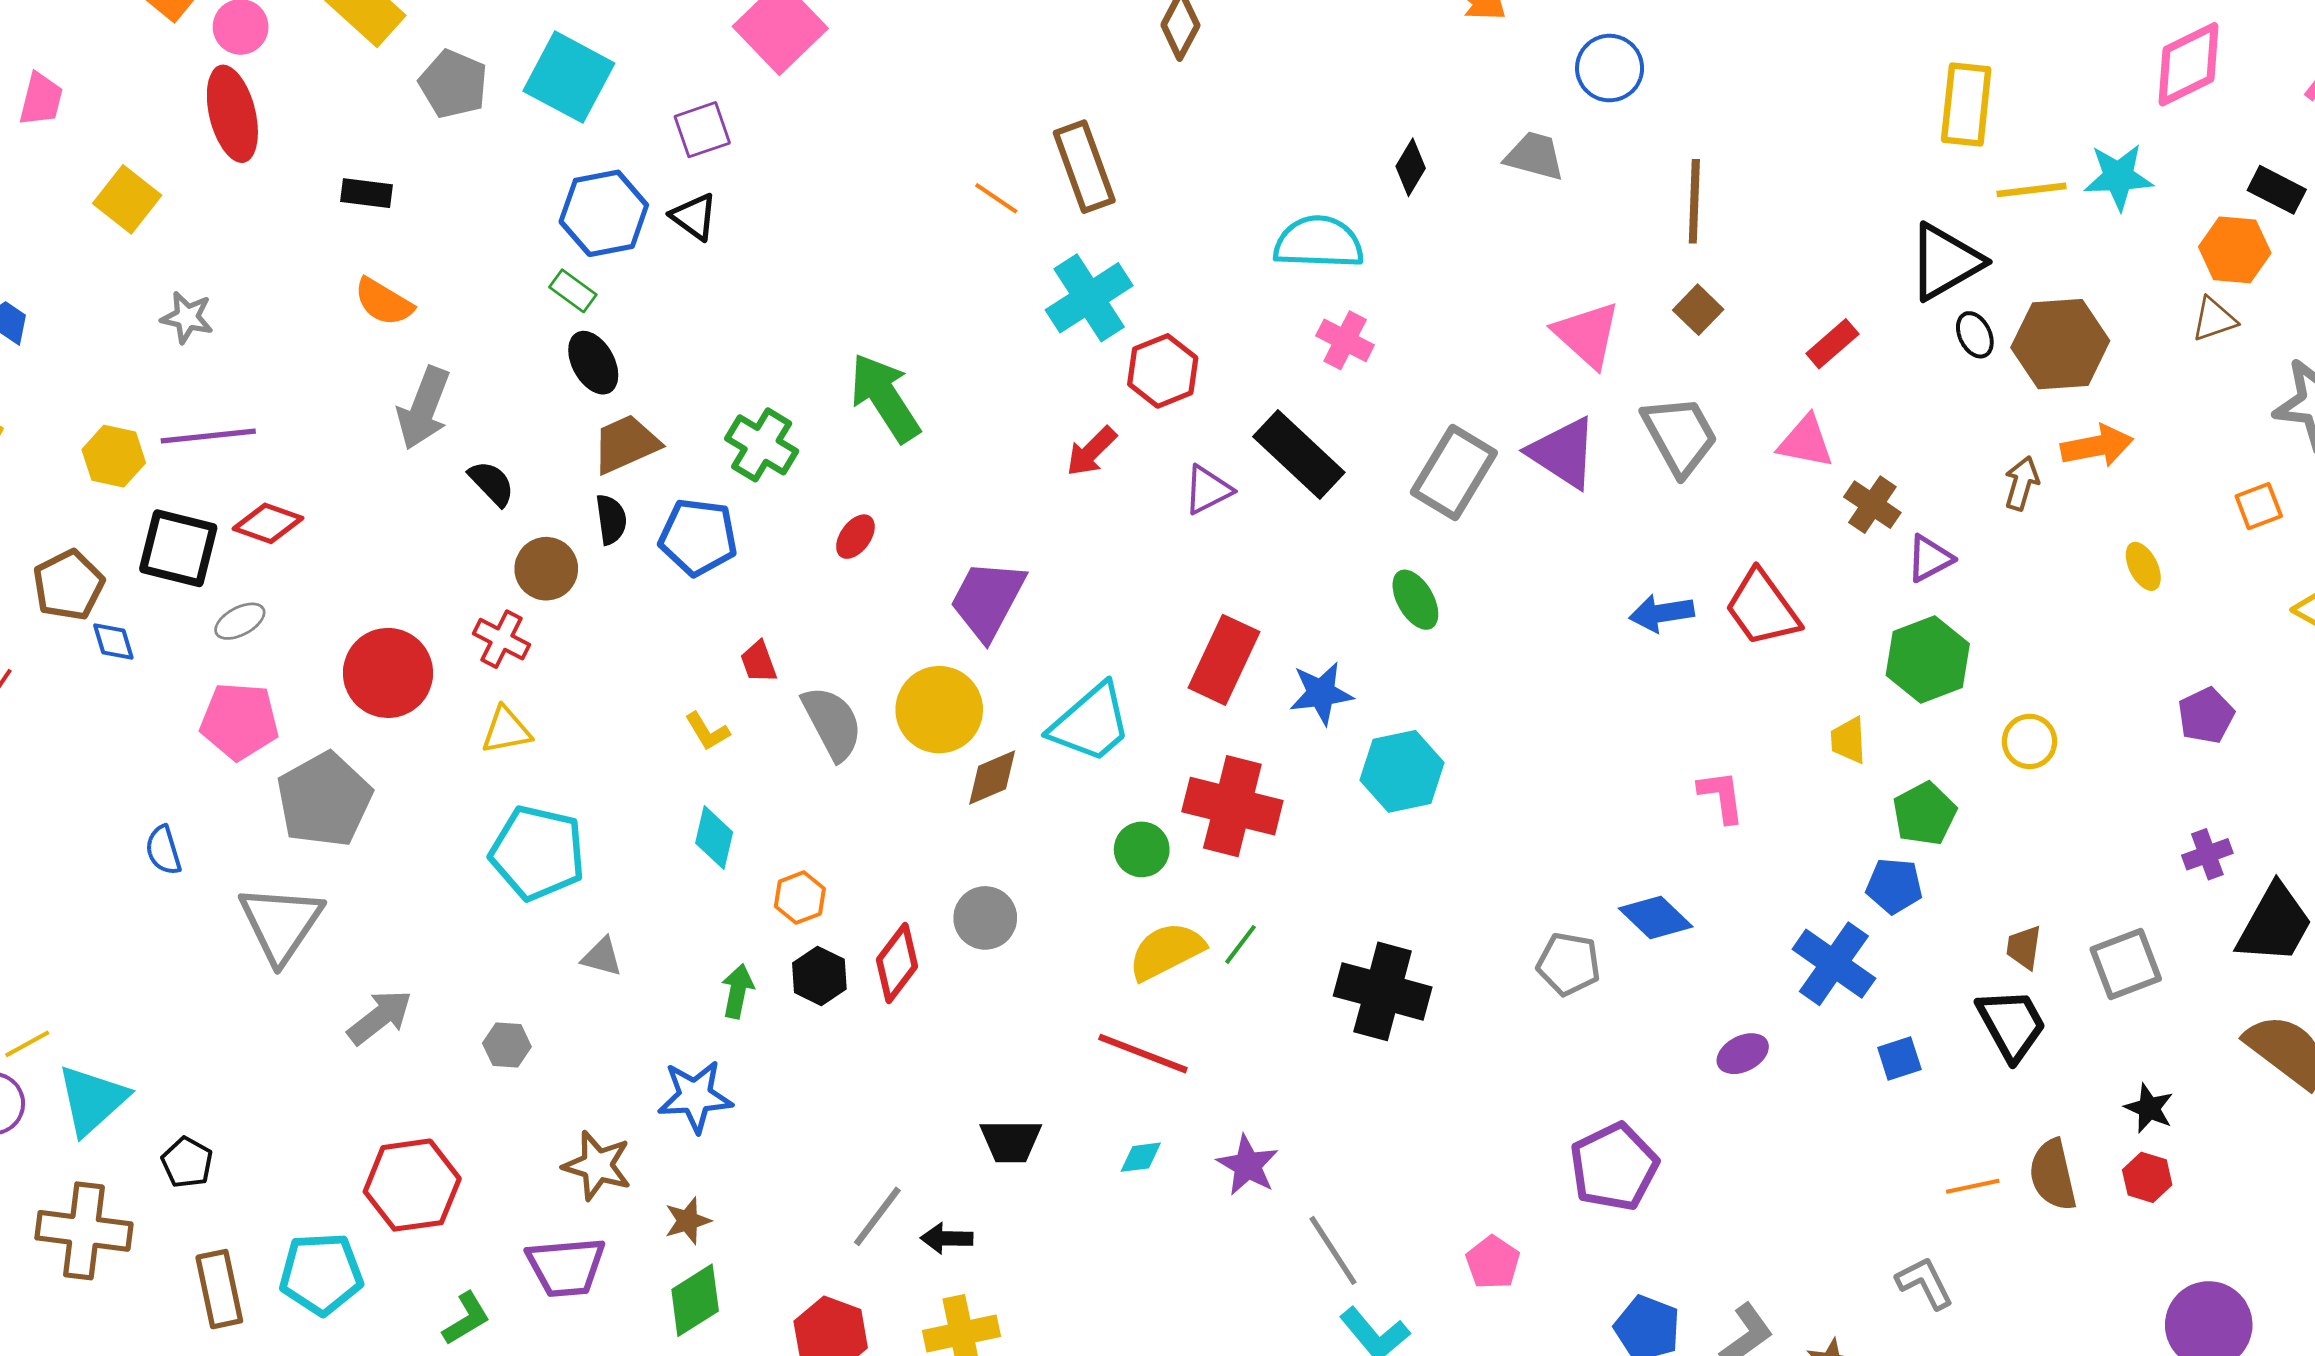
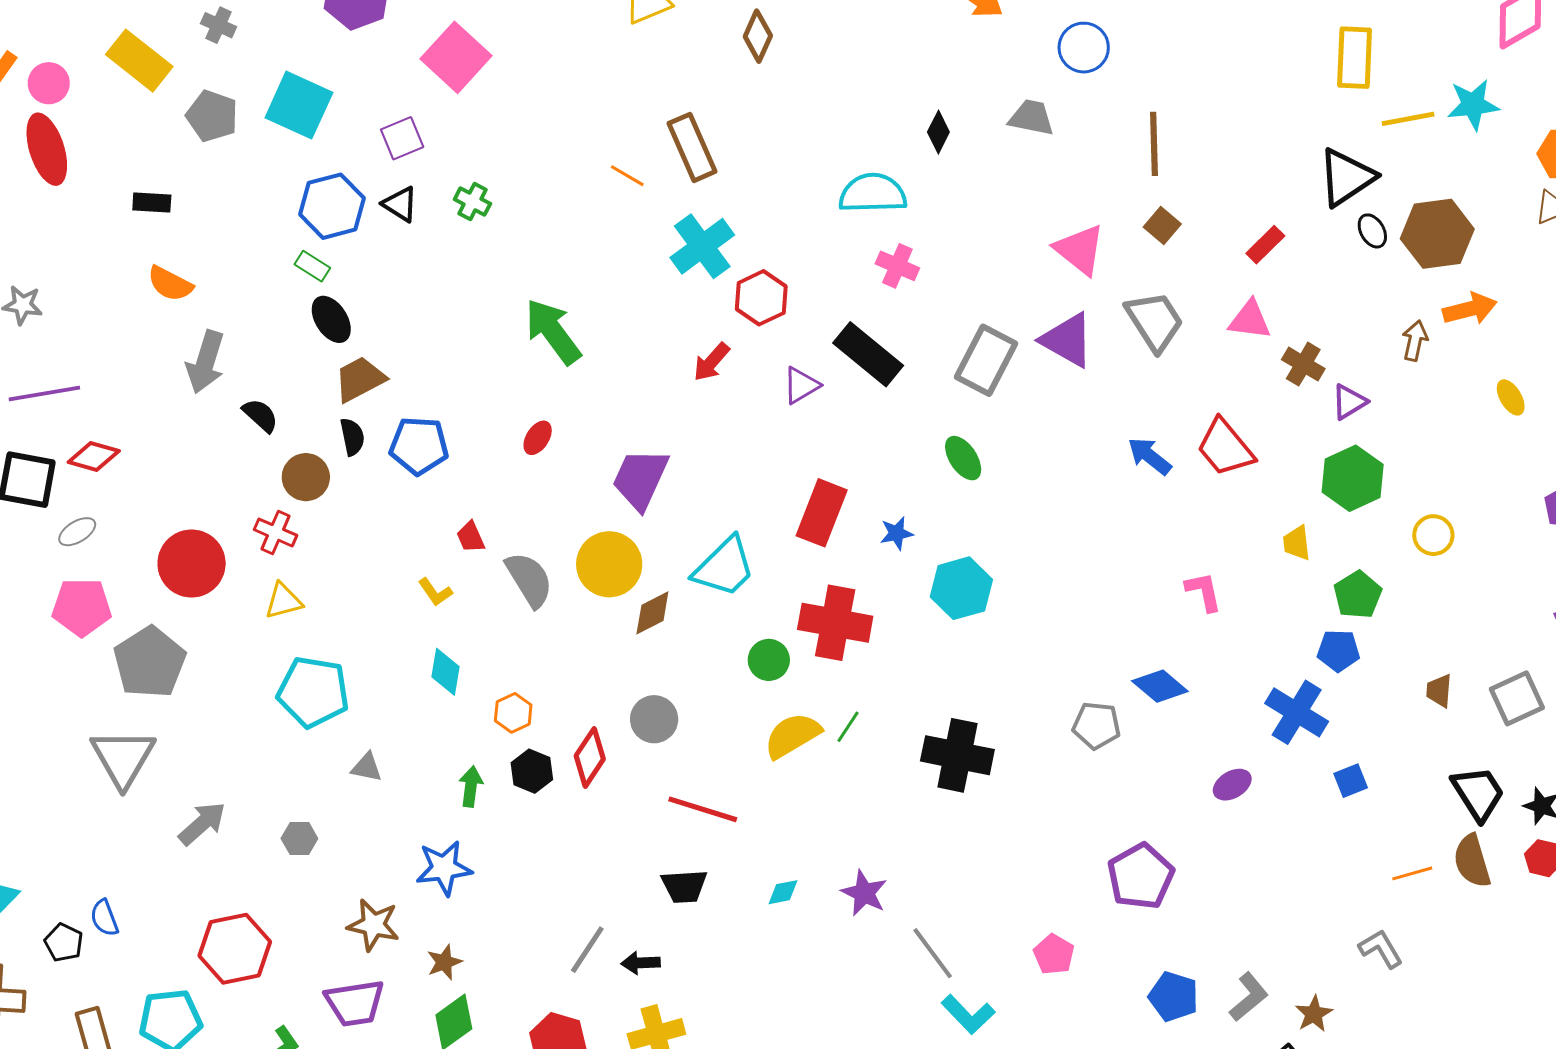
green cross: (762, 445) -> (472, 202), moved, size x0.7
blue arrow: (1662, 613) -> (1150, 456), turned 51
blue star: (1321, 693) -> (897, 533), size x0.7
blue semicircle: (163, 850) -> (104, 918), moved
black trapezoid: (2012, 1024) -> (1478, 793), moved
red line: (1143, 1054) -> (703, 809), moved

